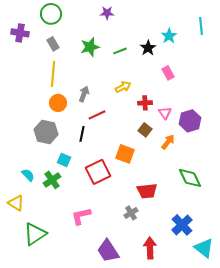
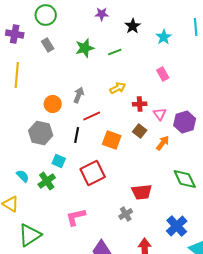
black star: (148, 48) -> (133, 26), moved
yellow line: (53, 74) -> (17, 75), moved
orange square: (125, 154) -> (112, 140), moved

